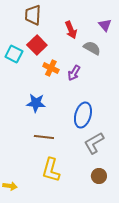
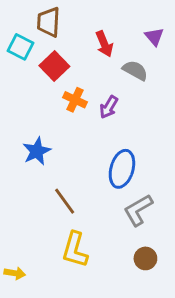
cyan square: (14, 54) -> (21, 47), moved
blue star: (36, 103) -> (37, 151), moved, turned -30
brown line: (44, 137) -> (65, 201), turned 48

